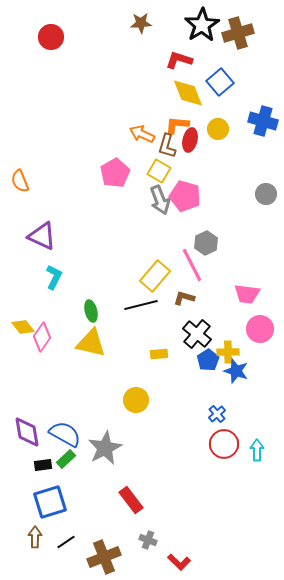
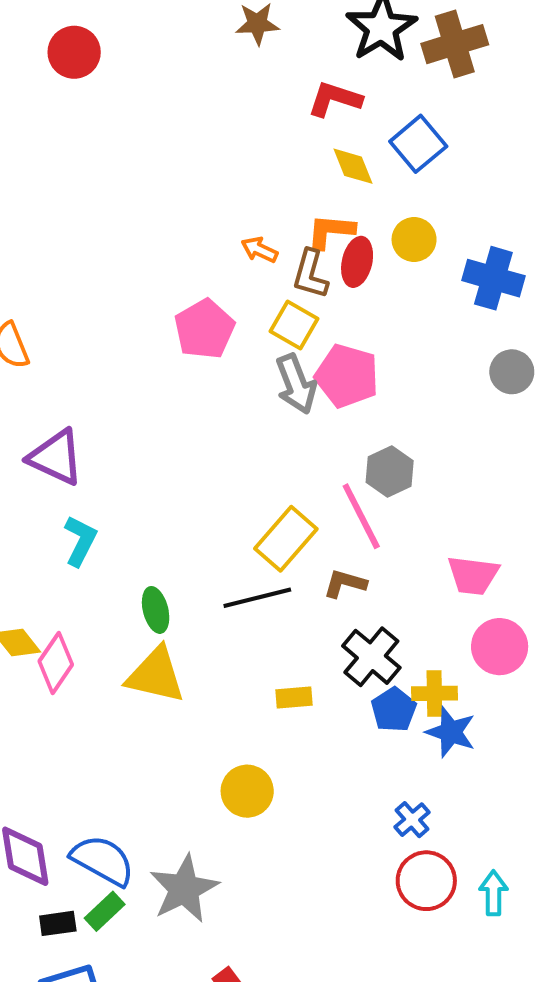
yellow diamond: (188, 93) -> (353, 166), size x0.7
blue cross: (263, 121) -> (493, 278), moved
orange arrow: (142, 134) -> (259, 250), size x0.7

